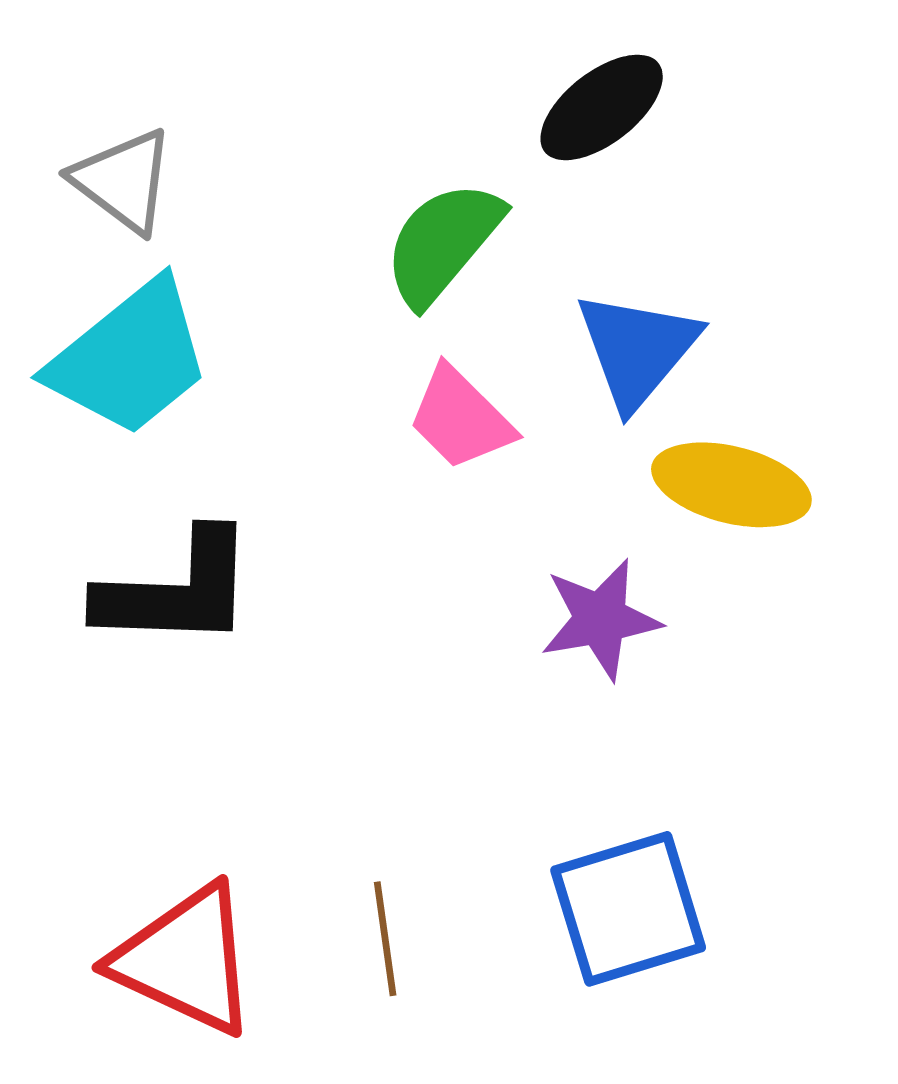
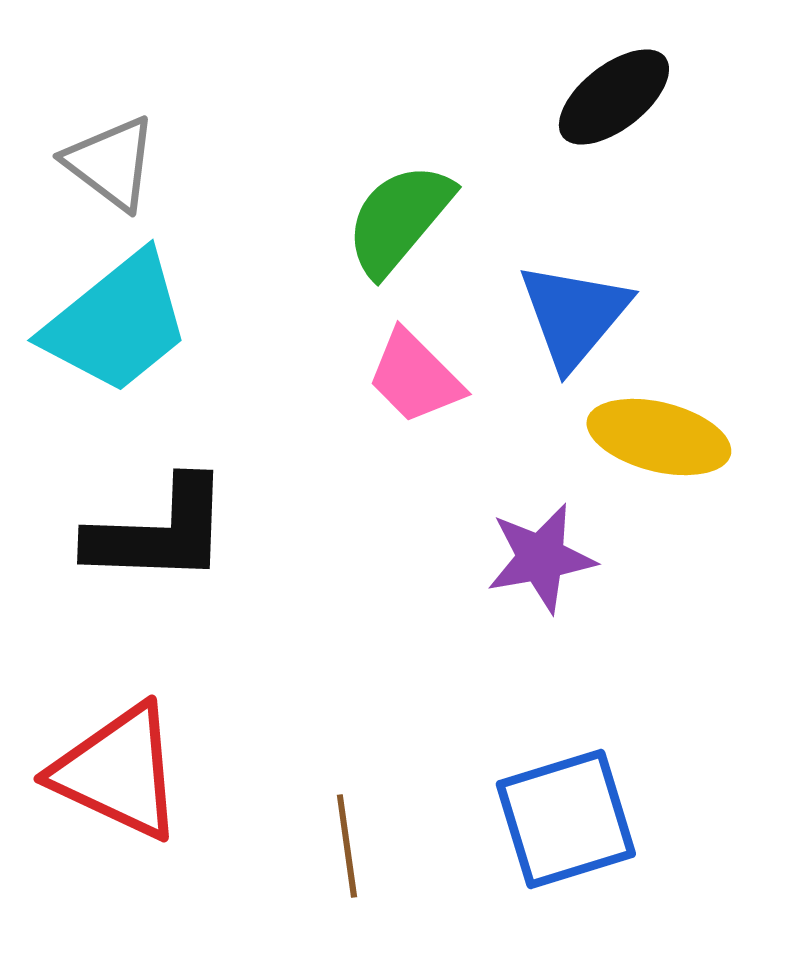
black ellipse: (602, 107) -> (614, 97), moved
red triangle: (185, 960) -> (118, 772), moved

